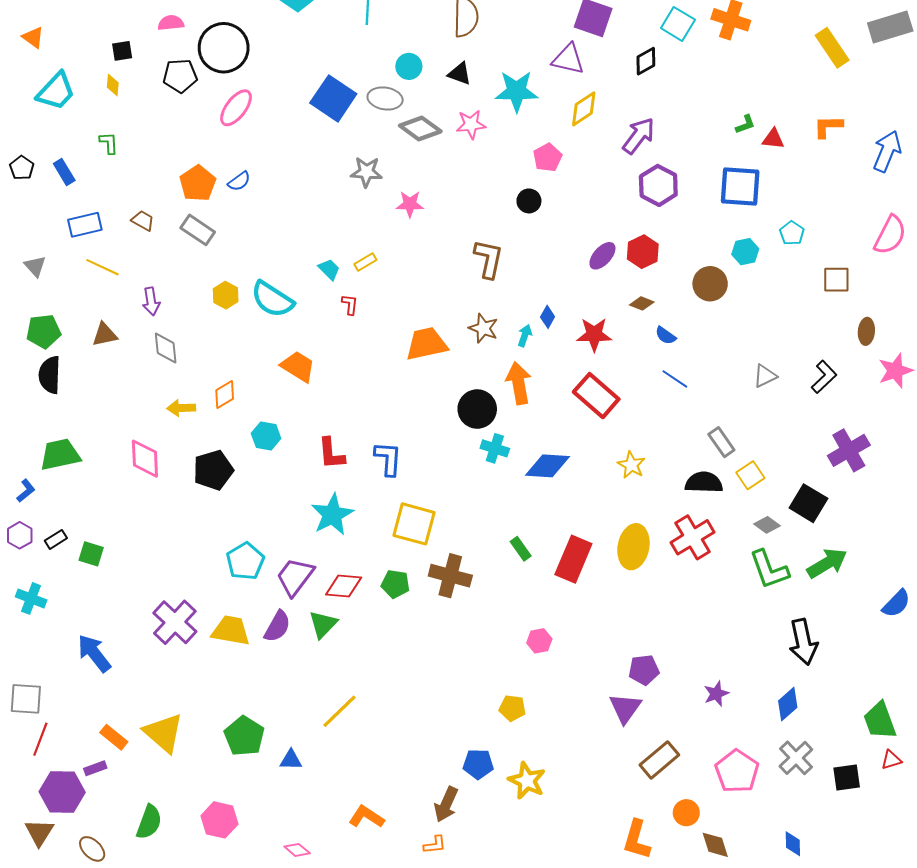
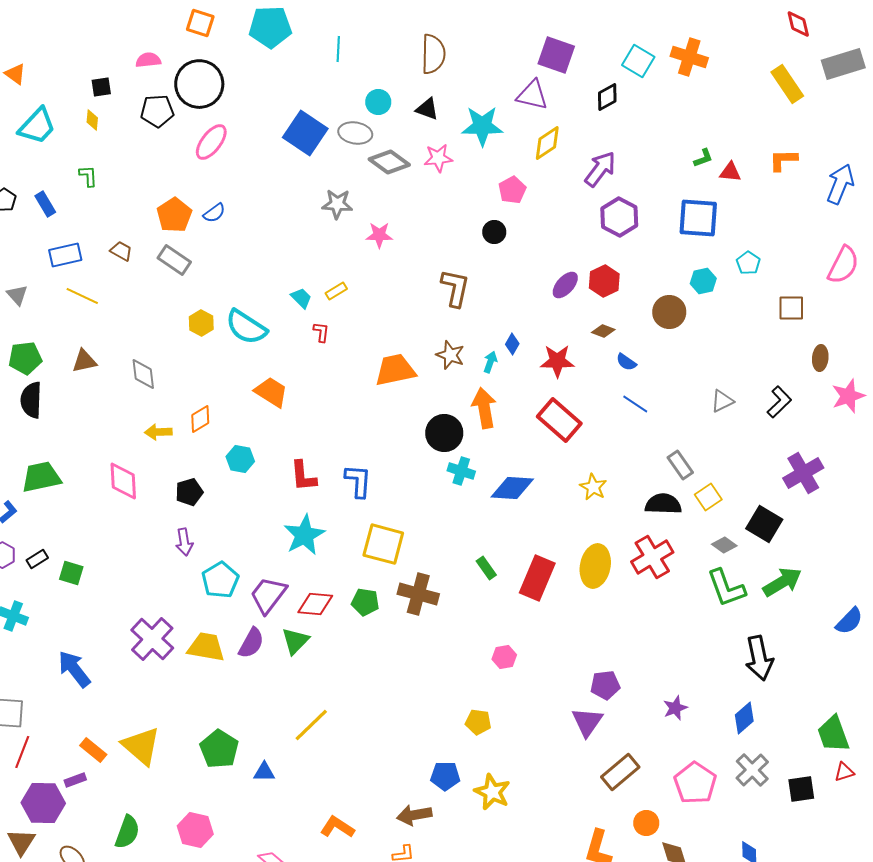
purple arrow: (151, 301) -> (184, 542), moved
black pentagon: (213, 470) -> (189, 492), size x0.7
brown arrow: (446, 804) -> (414, 815), turned 56

